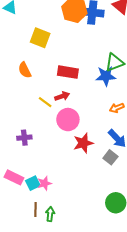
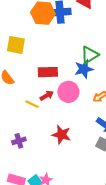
pink circle: (68, 120) -> (68, 92), moved
red star: (83, 143) -> (61, 135), moved, turned -30

